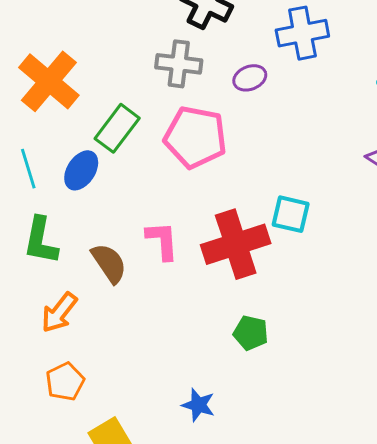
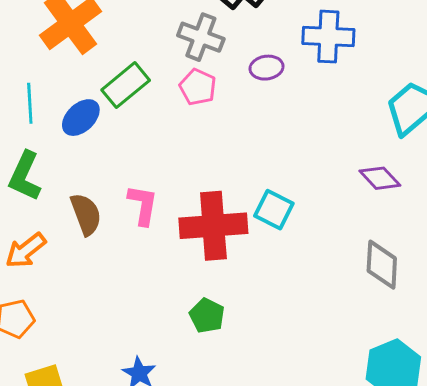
pink pentagon: (195, 137) -> (198, 87), moved, size x0.6

